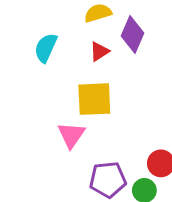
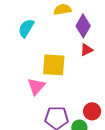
red triangle: (99, 52) -> (87, 50), moved

